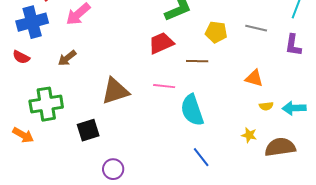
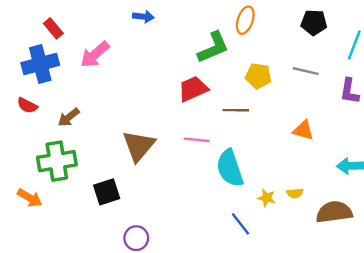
brown arrow: (67, 58) -> (69, 117), moved
brown triangle: (115, 91) -> (139, 146), turned -32
yellow semicircle: (266, 106) -> (295, 193), moved
yellow star: (249, 135) -> (267, 198), moved

